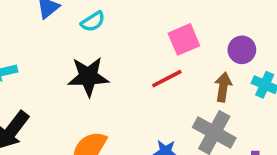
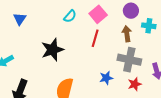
cyan semicircle: (93, 22) -> (70, 16), moved
red line: (167, 79) -> (95, 38), turned -30

